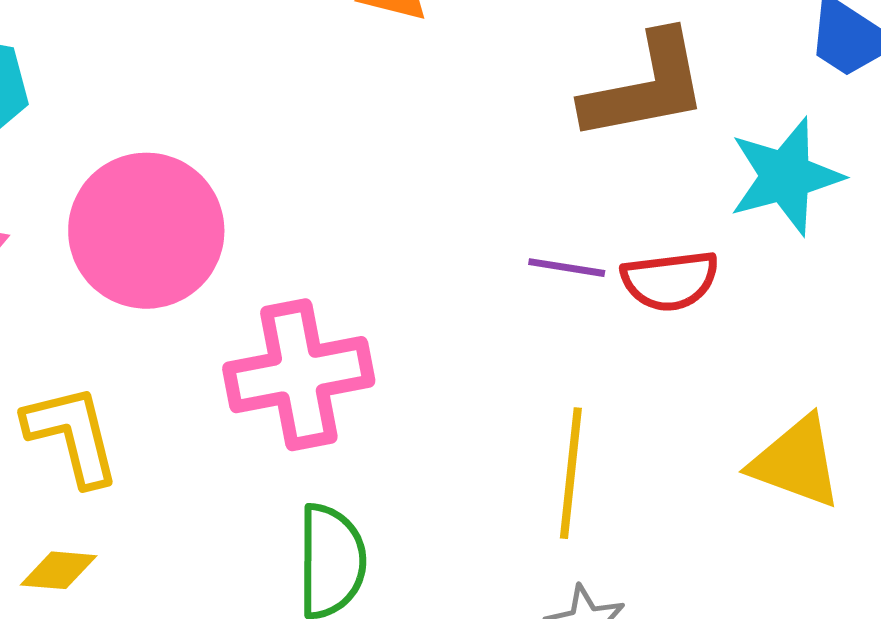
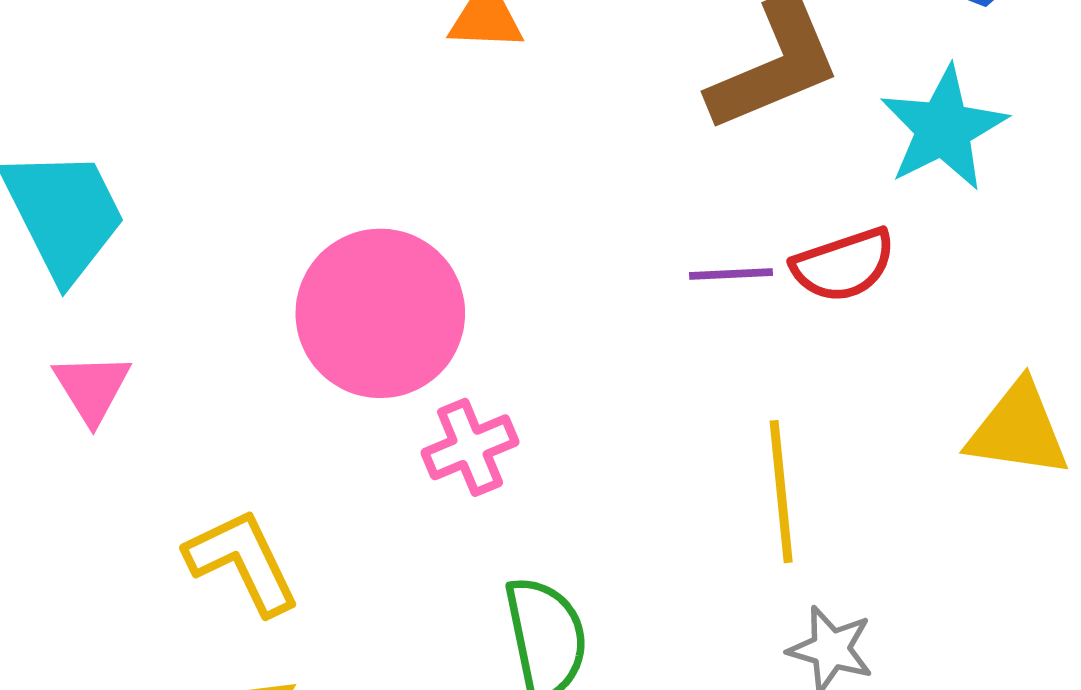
pink circle: (146, 231) -> (380, 313), moved
pink cross: (299, 375) -> (470, 447), size x0.6

